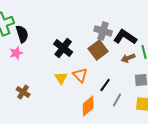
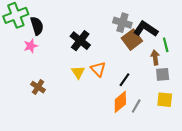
brown square: (98, 50) -> (132, 40), moved
brown arrow: (128, 58) -> (155, 57), moved, turned 104
gray line: (117, 100) -> (136, 106), moved
orange diamond: (88, 106) -> (120, 102), moved

